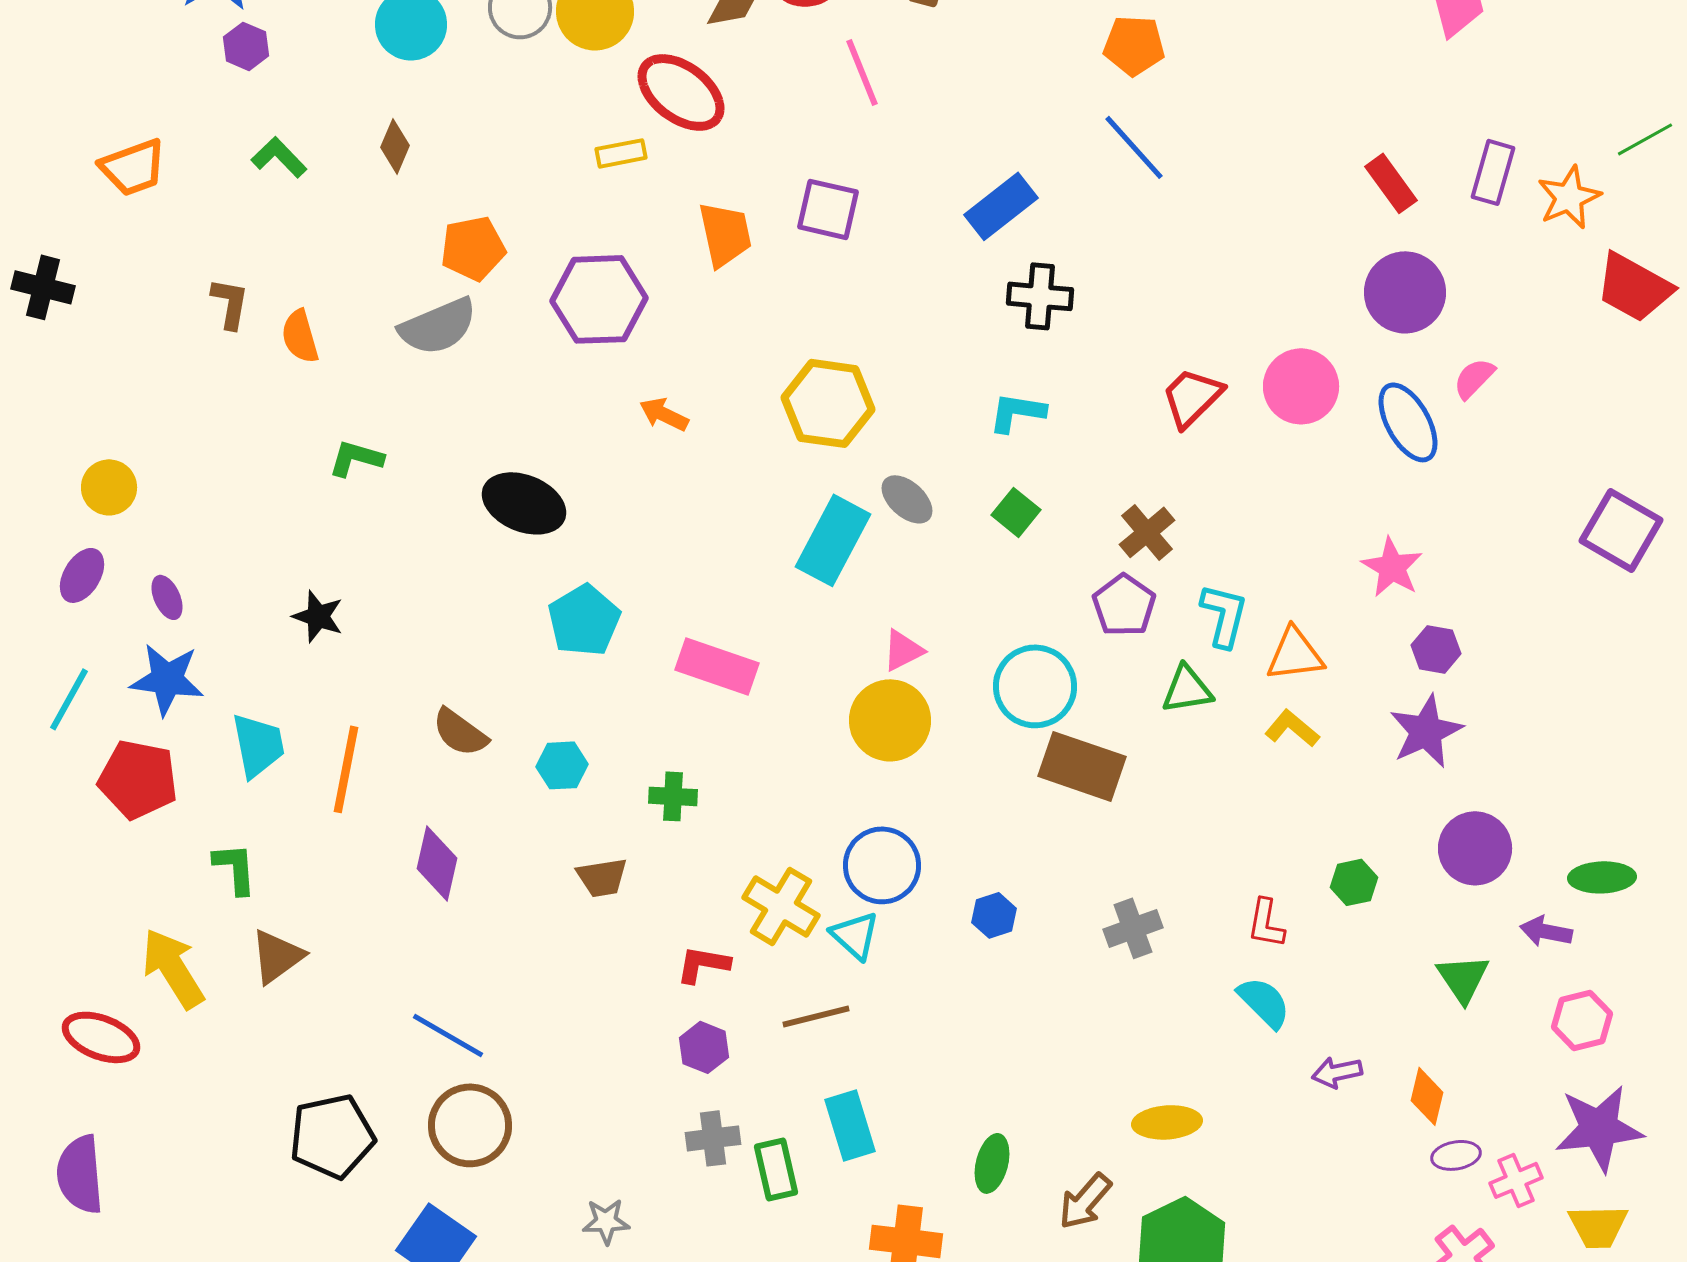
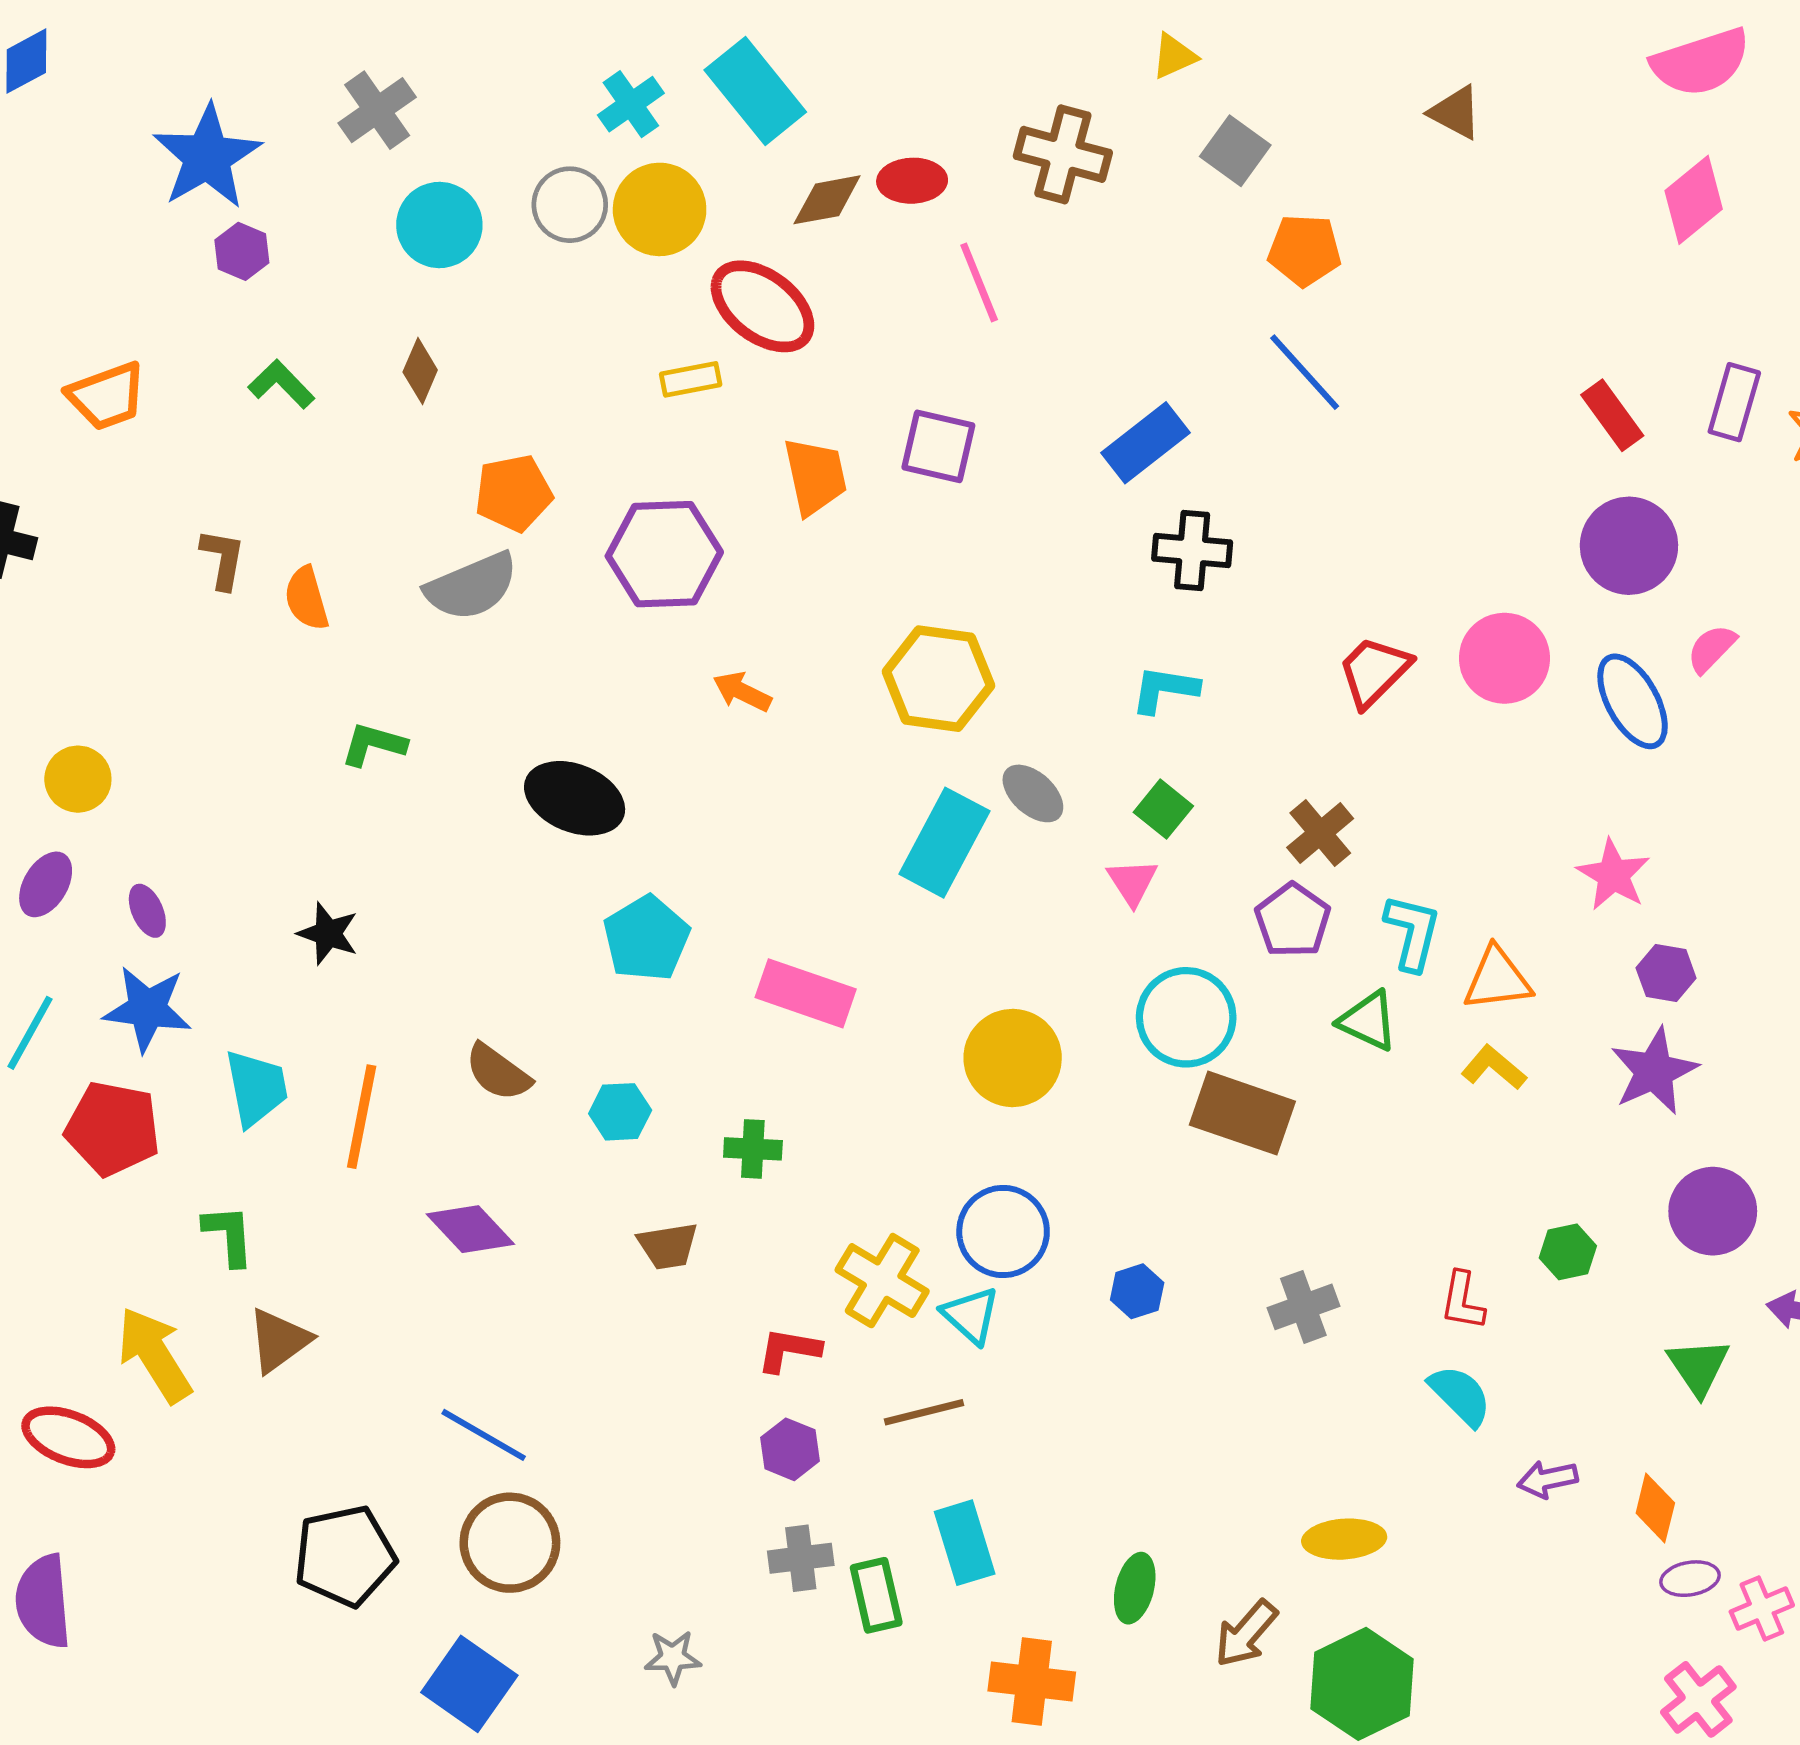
pink triangle: (903, 650) -> (1132, 882), moved, turned -36
green triangle: (1187, 689) -> (1368, 1021), turned 34
purple diamond: (437, 863) -> (470, 1229), turned -56

